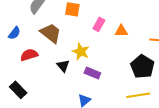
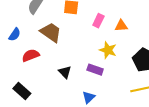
yellow star: (81, 52) -> (108, 50), moved
black triangle: (63, 66) -> (65, 72), moved

